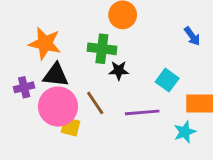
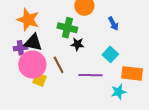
blue arrow: (192, 36) -> (113, 24), moved
purple cross: (24, 87) -> (20, 48), moved

